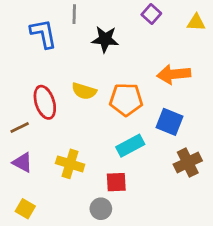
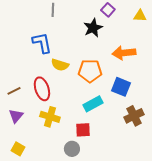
blue L-shape: (43, 34) -> (42, 43), moved
black star: (105, 39) -> (93, 28), moved, turned -30
red ellipse: (45, 102) -> (42, 89), moved
purple triangle: (22, 163) -> (16, 116), turned 42

